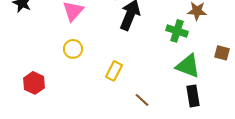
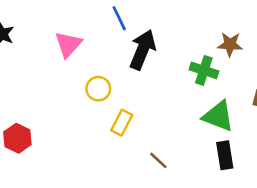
yellow circle: (73, 49) -> (98, 89), moved

